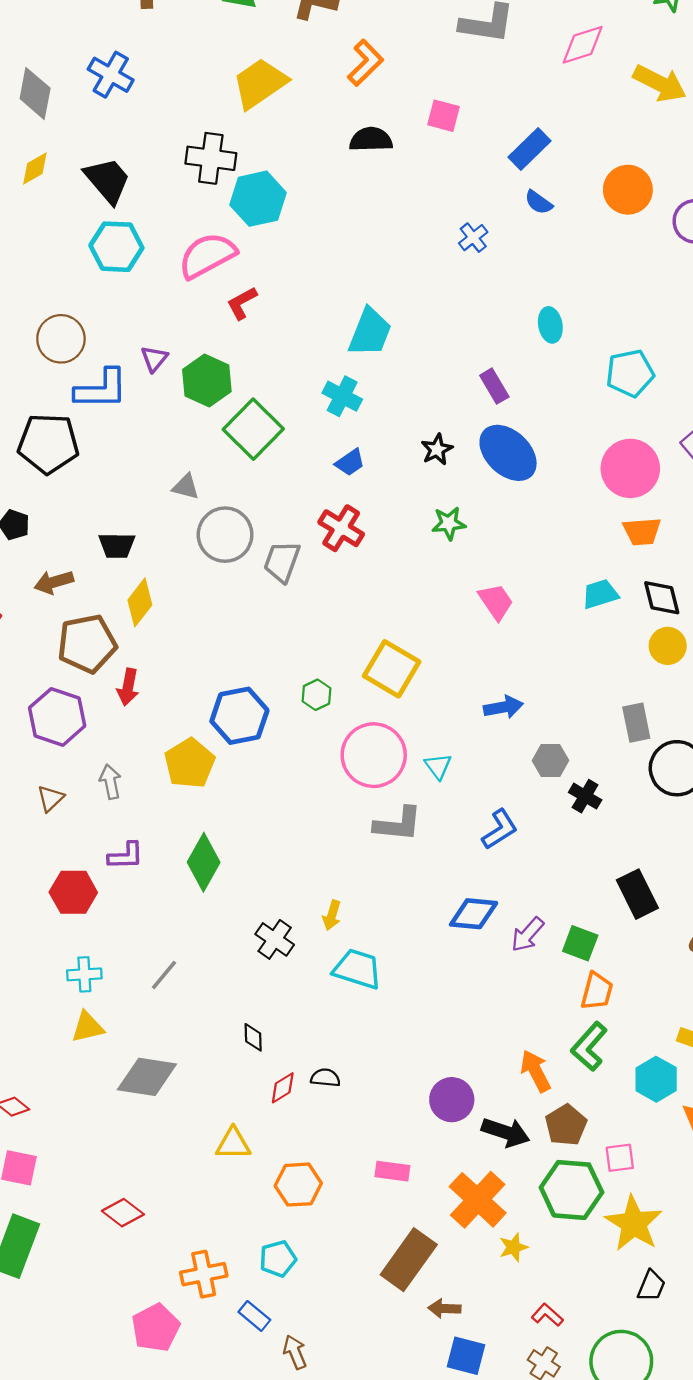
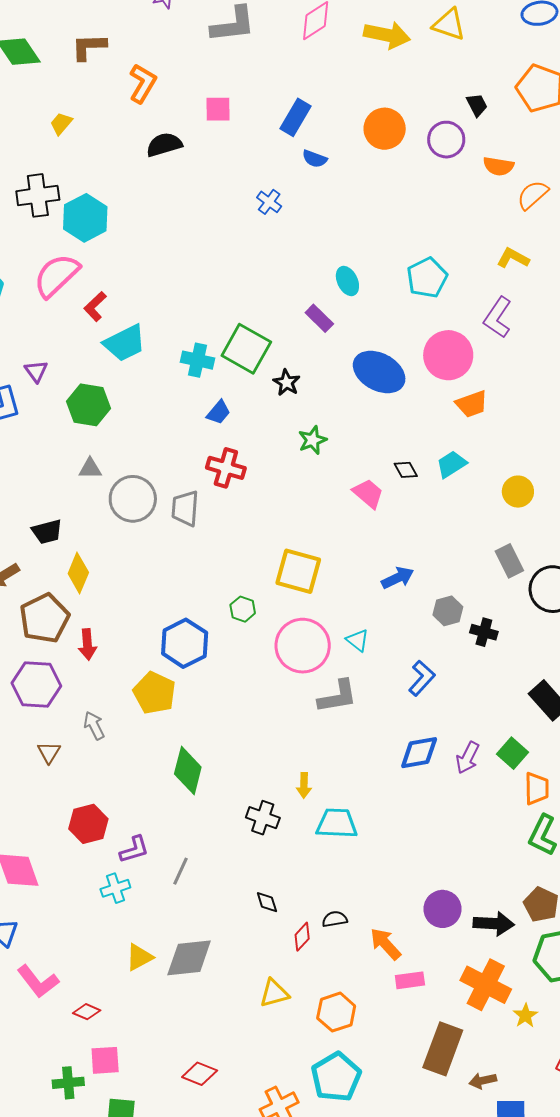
yellow trapezoid: (260, 83) -> (61, 124), size x0.5
cyan ellipse: (550, 325) -> (347, 281), moved
cyan trapezoid: (370, 332) -> (125, 343), moved, turned 57
green hexagon: (207, 380) -> (88, 405), moved
green square: (253, 429) -> (246, 349), moved
blue ellipse: (508, 453) -> (379, 372), moved
black diamond: (662, 598) -> (406, 470), moved, size x0.7
purple L-shape: (126, 856) -> (134, 850), moved
green square: (580, 943) -> (512, 753), turned 36
yellow triangle: (88, 1027) -> (139, 957), moved
orange arrow: (536, 1071) -> (386, 944), moved
cyan pentagon: (278, 1259) -> (336, 1077), size x1.6

